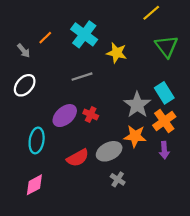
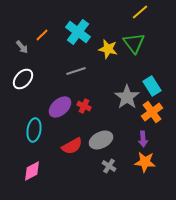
green triangle: (166, 46) -> (134, 43), moved
orange star: (135, 136) -> (145, 162), moved
purple arrow: (164, 150) -> (143, 139), moved

